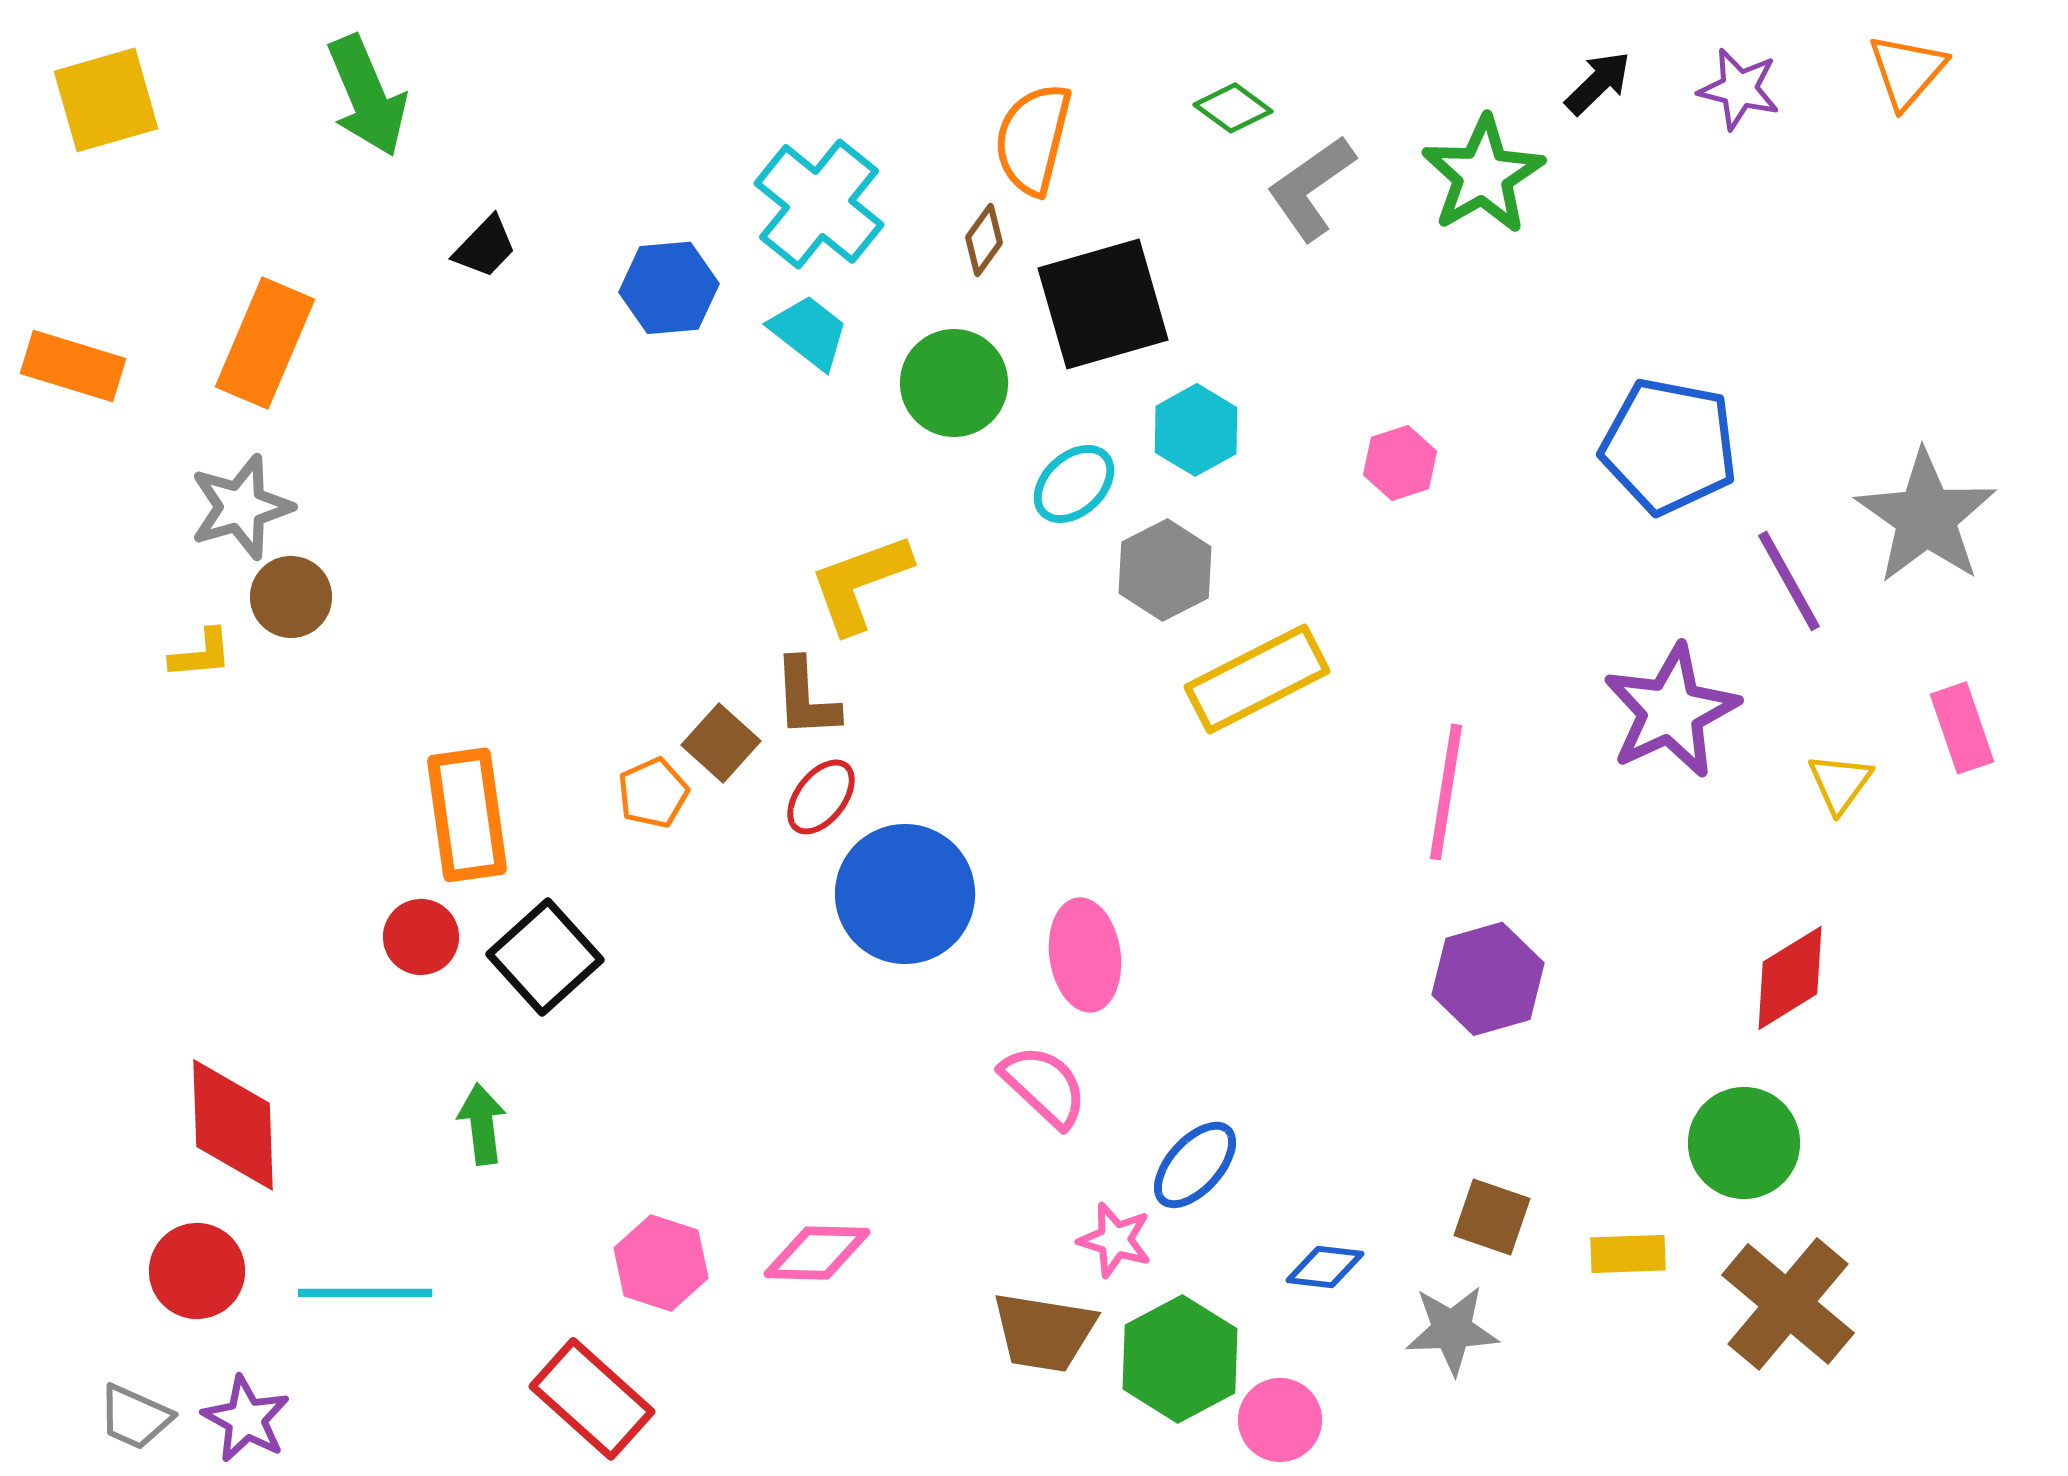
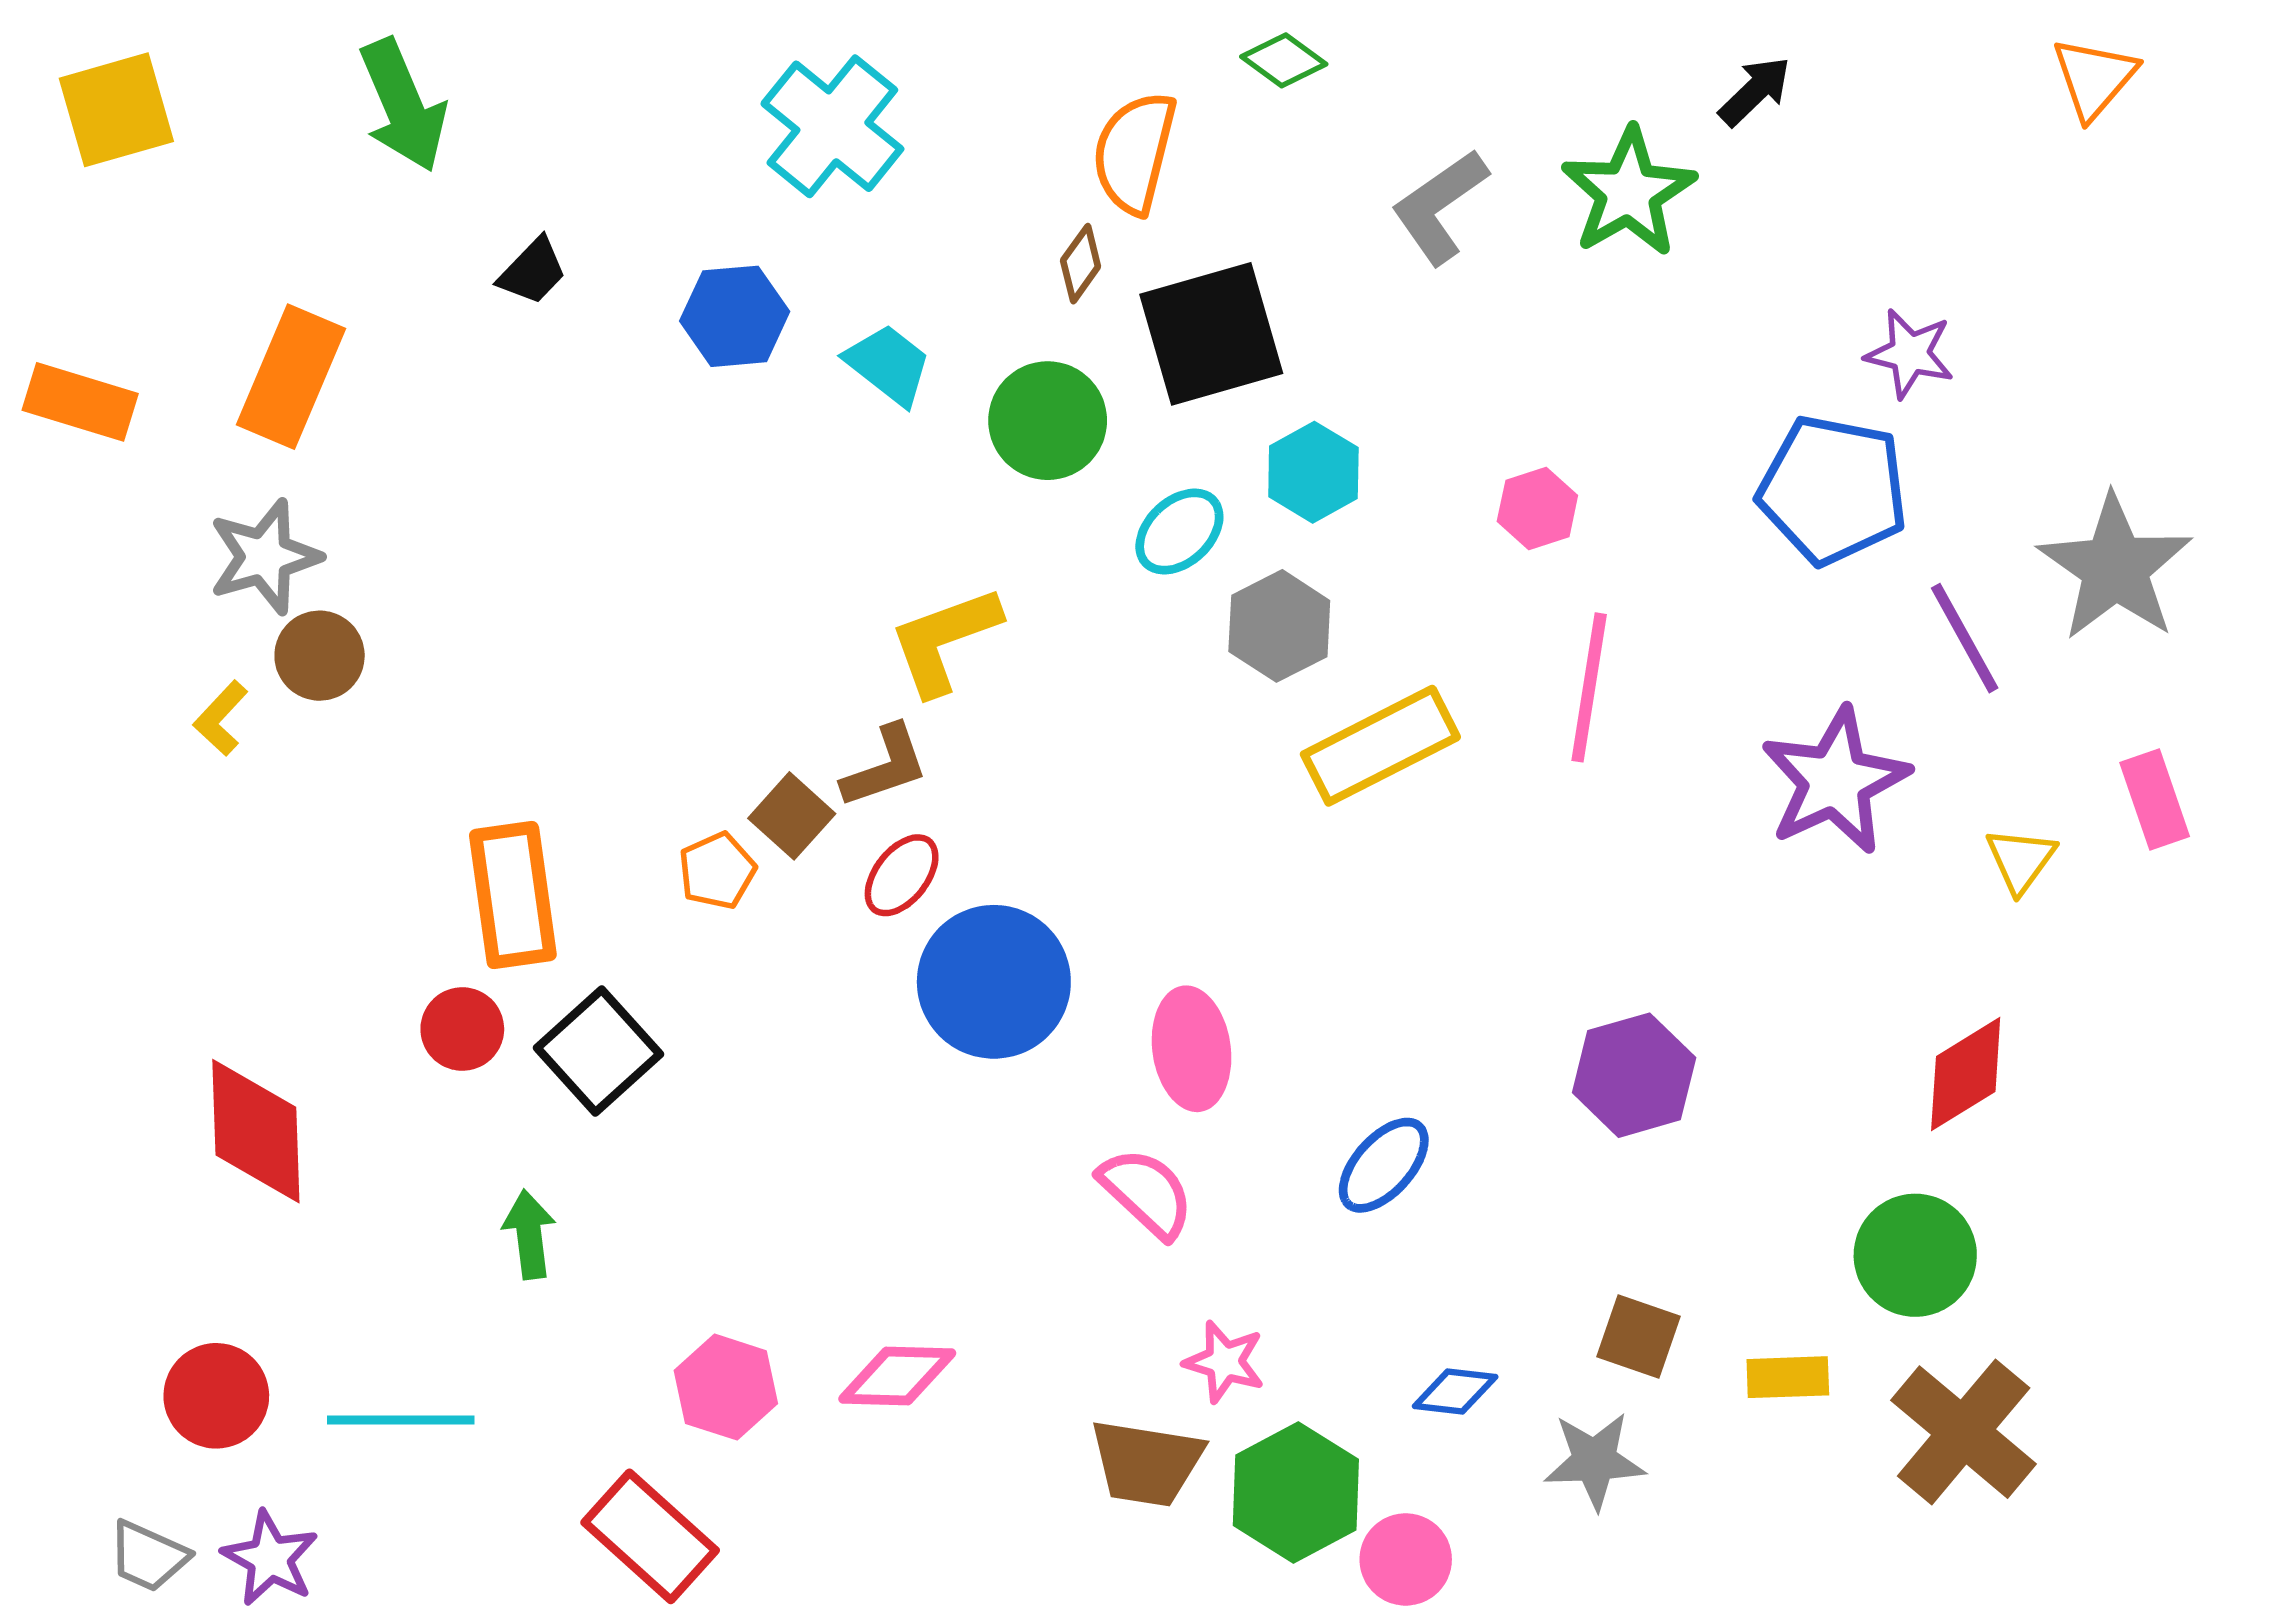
purple star: (1739, 89) -> (1910, 354), moved
green diamond: (1233, 108) -> (1284, 60), moved
cyan cross: (819, 204) -> (832, 126), moved
yellow L-shape: (201, 654) -> (221, 718), turned 138
brown L-shape: (806, 698) -> (885, 767), turned -106
pink line: (1446, 792) -> (1589, 687), moved
red diamond: (233, 1125) -> (256, 1131), moved
blue ellipse: (1195, 1165) -> (1384, 1165), moved

